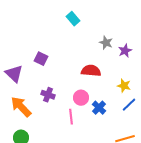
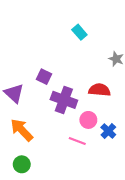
purple cross: (48, 95) -> (64, 100), moved, size x1.6
pink line: (71, 117) -> (77, 141), turned -63

